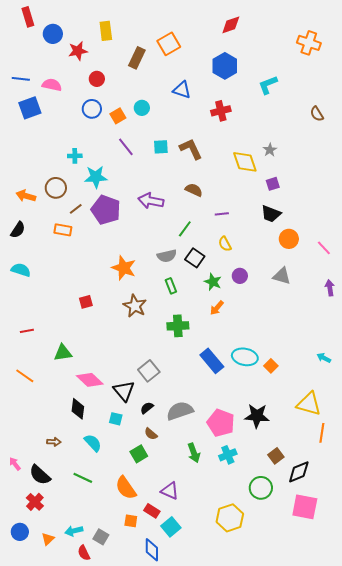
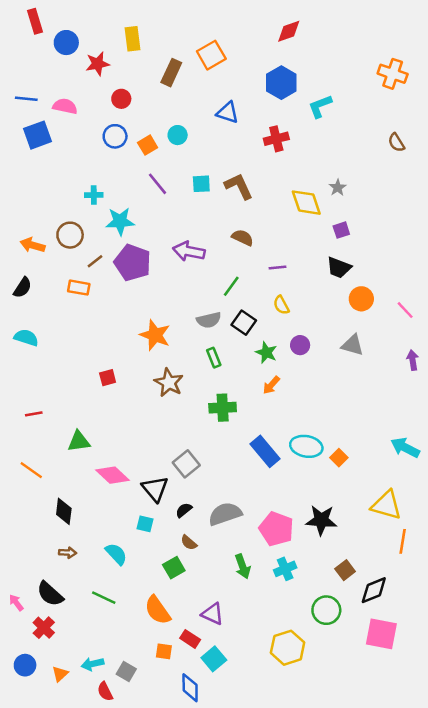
orange cross: (309, 43) -> (393, 74), moved
cyan L-shape: (268, 85) -> (320, 106), moved
cyan arrow: (324, 358) -> (405, 448), size x1.6
black diamond: (78, 409) -> (64, 511), moved
pink arrow: (15, 464) -> (16, 603), moved

